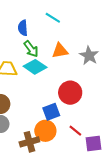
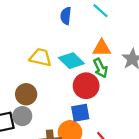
green arrow: (31, 49) -> (100, 68), moved
red circle: (70, 93) -> (86, 86), moved

